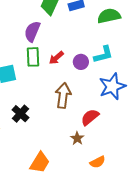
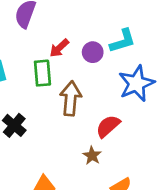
green rectangle: (33, 57) -> (42, 73), moved

